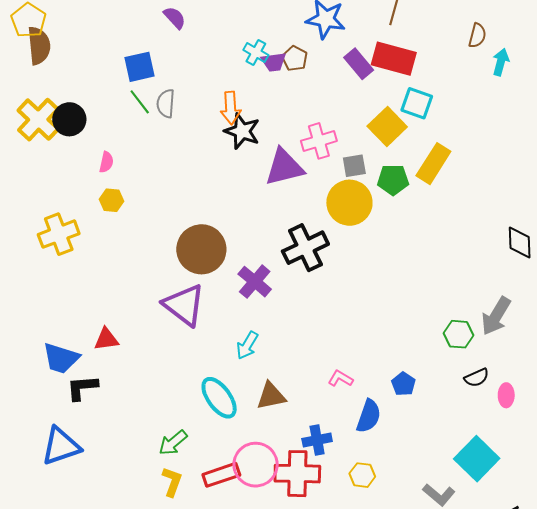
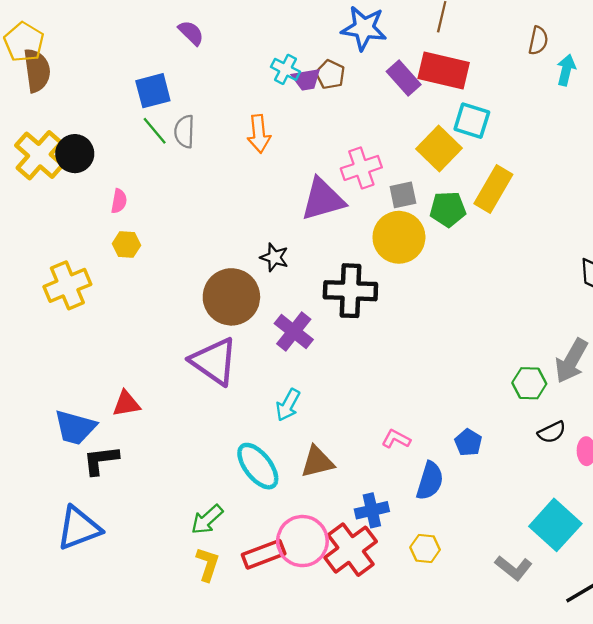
black star: (242, 131) -> (274, 257), moved, size x0.7
black cross: (305, 248) -> (350, 291), turned 30
red cross: (297, 474) -> (351, 550), turned -36

